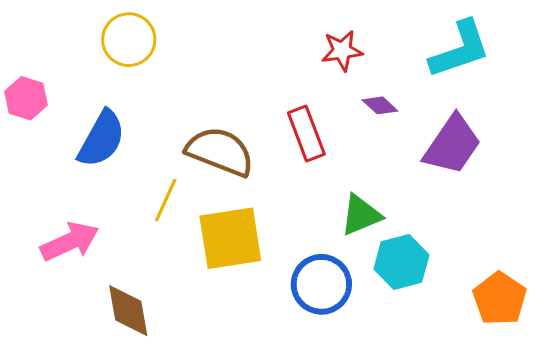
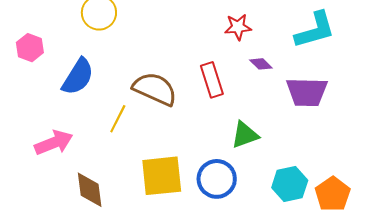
purple trapezoid: (452, 145) -> (307, 92), turned 54
yellow square: (230, 238) -> (162, 176), moved
cyan hexagon: (401, 262) -> (290, 184), moved

